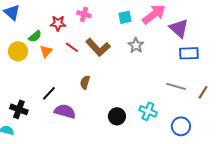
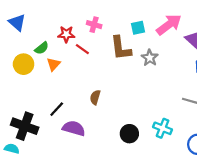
red line: (72, 47) -> (82, 49), moved
brown L-shape: (98, 47) -> (121, 48), moved, turned 35
black cross: (19, 109) -> (25, 126), size x1.4

